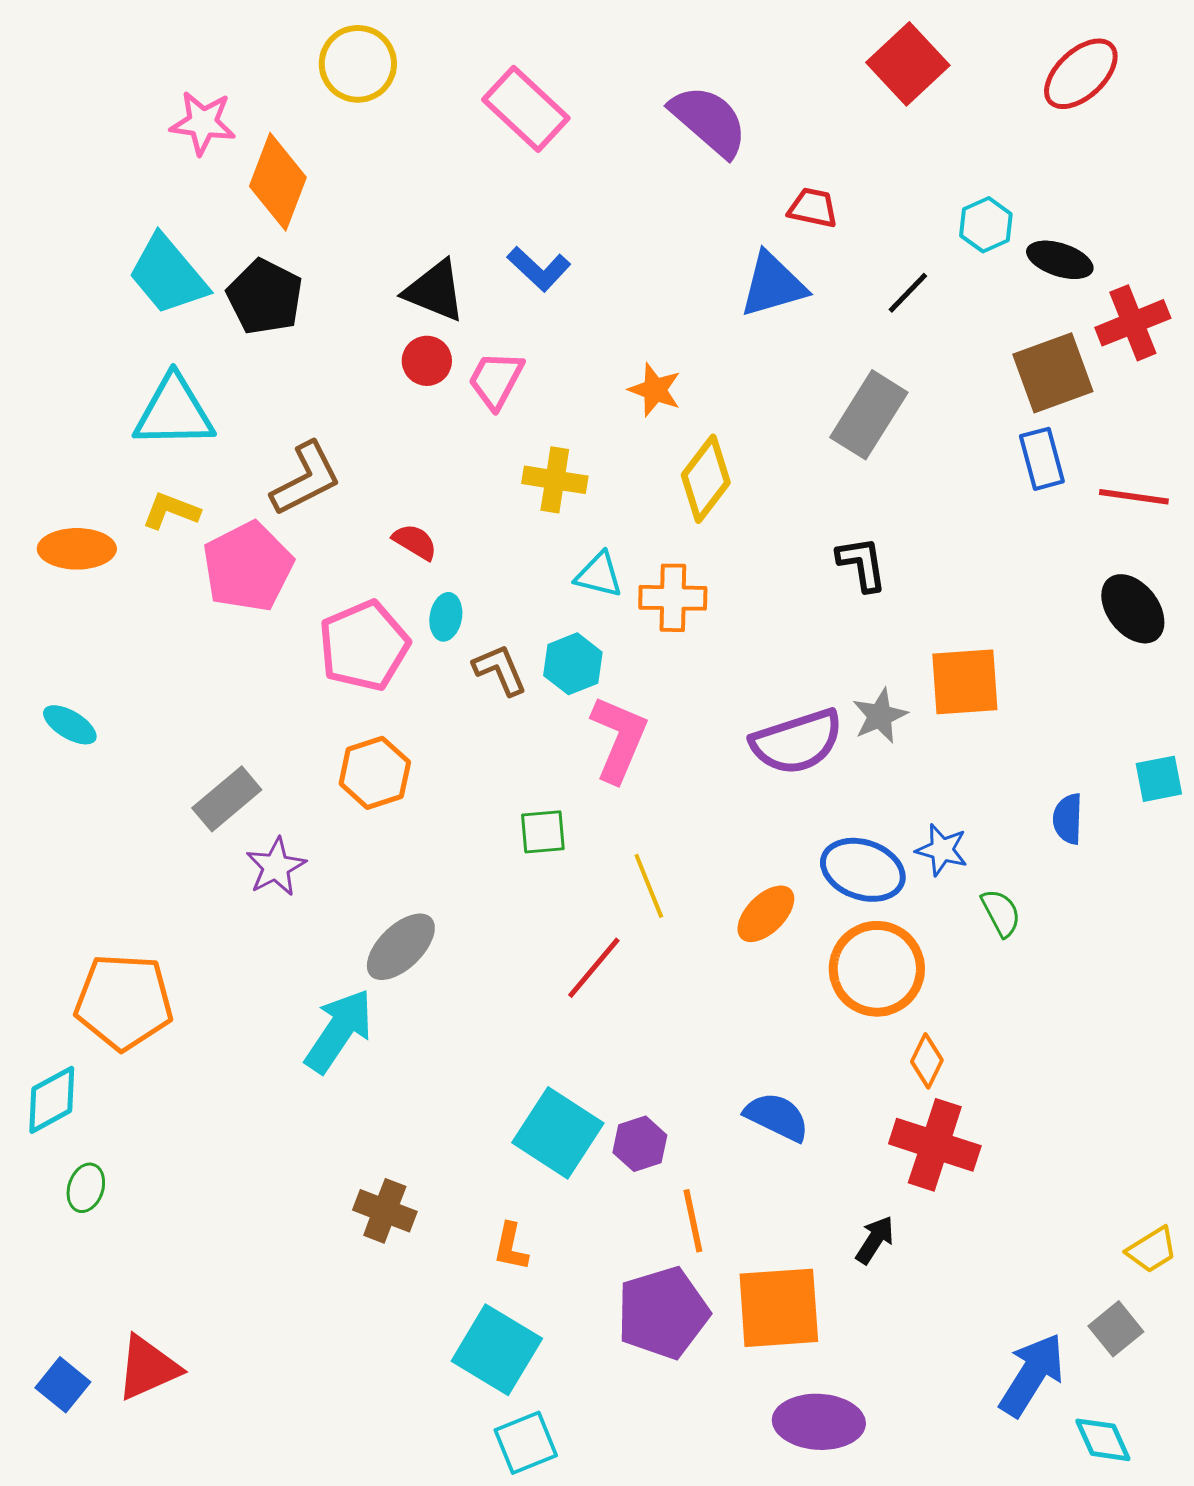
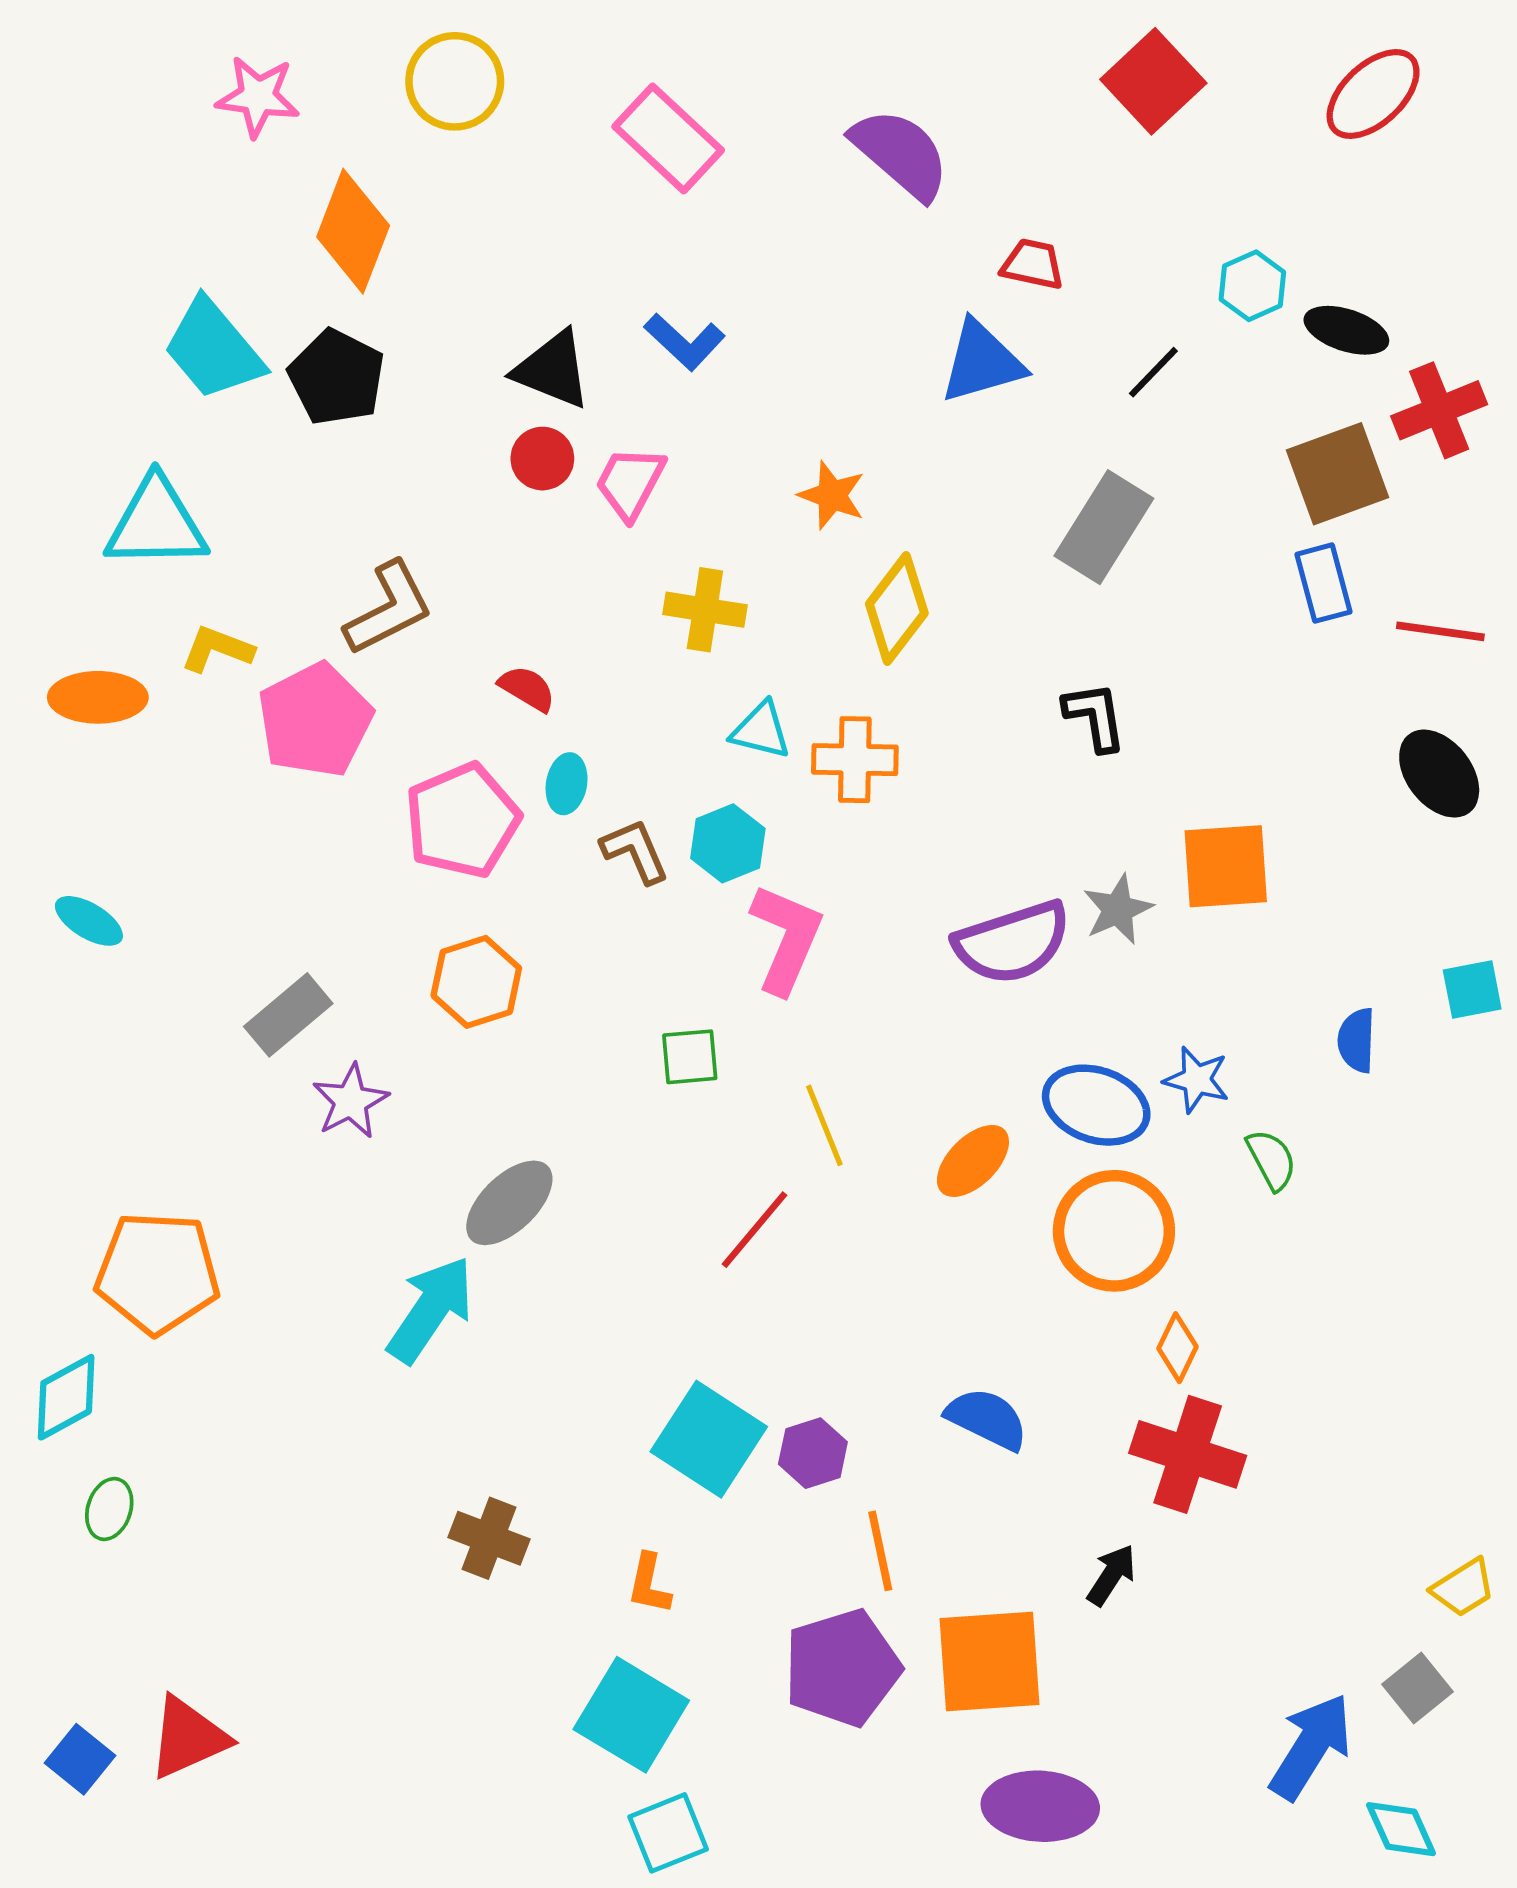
pink star: (203, 123) -> (258, 97), moved
cyan triangle: (174, 412) -> (156, 523), moved

